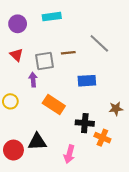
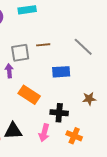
gray line: (99, 43) -> (83, 47), moved
orange cross: (102, 138) -> (74, 136), moved
pink arrow: (69, 154) -> (44, 133), moved

